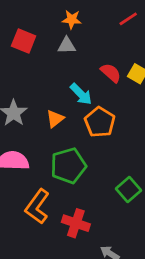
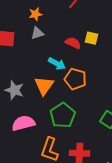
orange triangle: (55, 119) -> (44, 86), size x1.5

